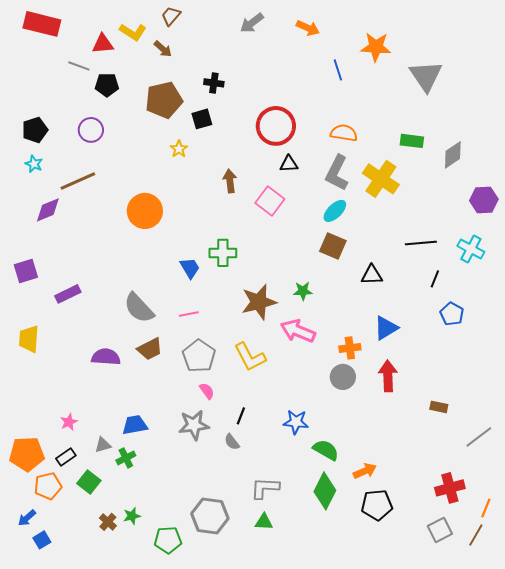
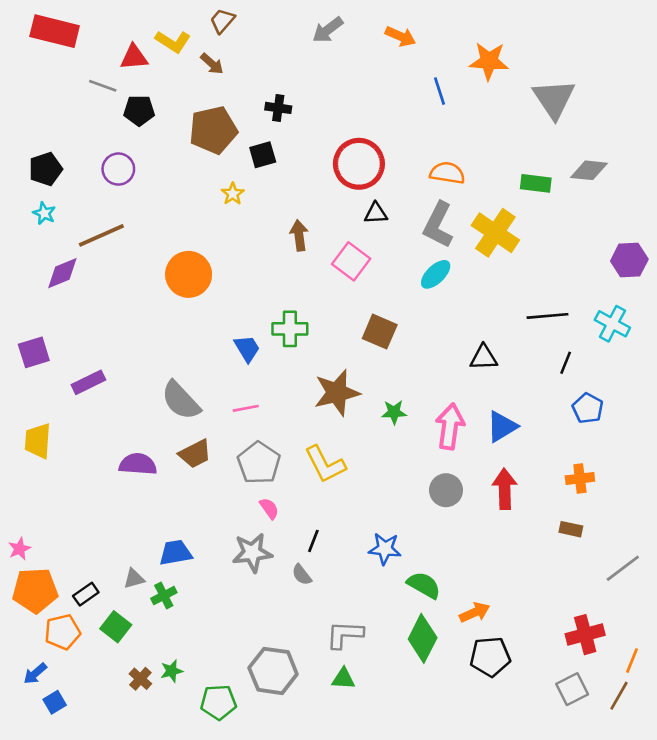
gray diamond: (453, 155) -> (589, 170), moved, turned 40
brown square: (333, 246) -> (380, 332), moved
green star: (303, 291) -> (394, 412), moved
pink arrow: (298, 331) -> (450, 426), moved, turned 76
orange cross: (350, 348) -> (580, 479), moved
pink star: (69, 422) -> (20, 549), moved

